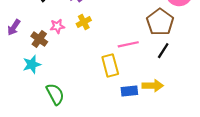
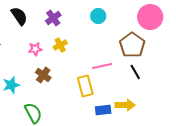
brown cross: (39, 39) -> (43, 75), moved
black line: (163, 51) -> (135, 72), turned -63

